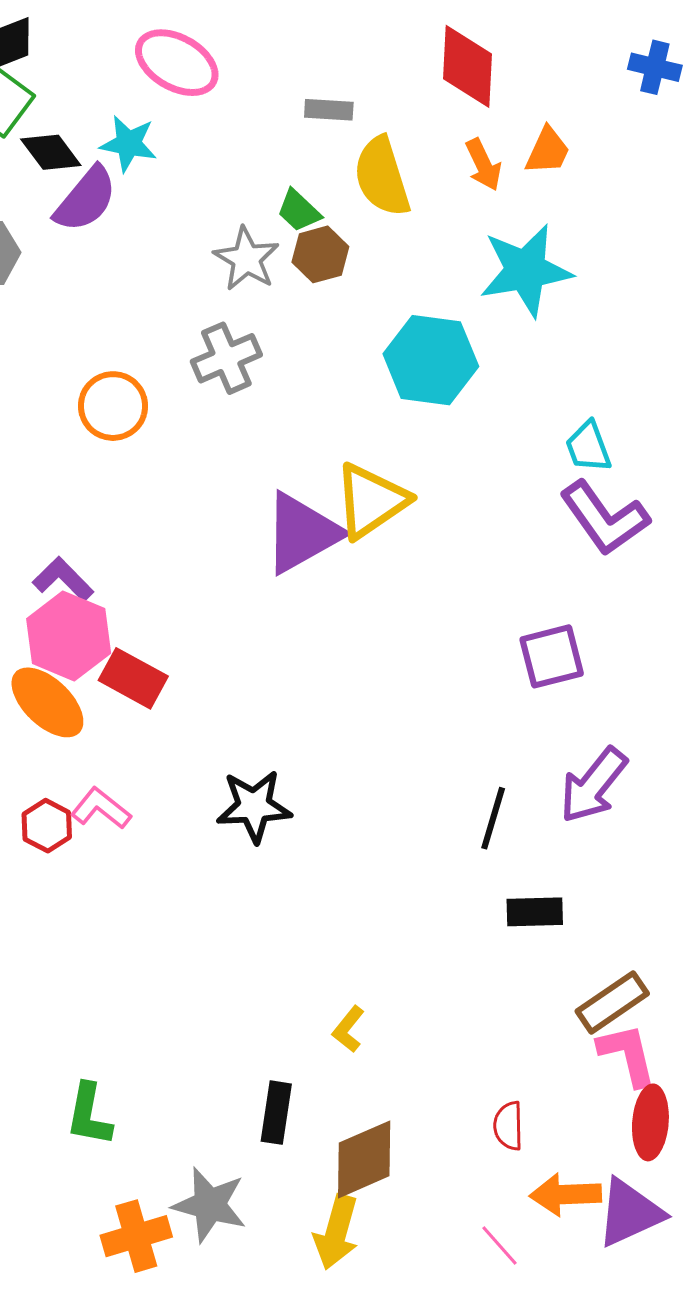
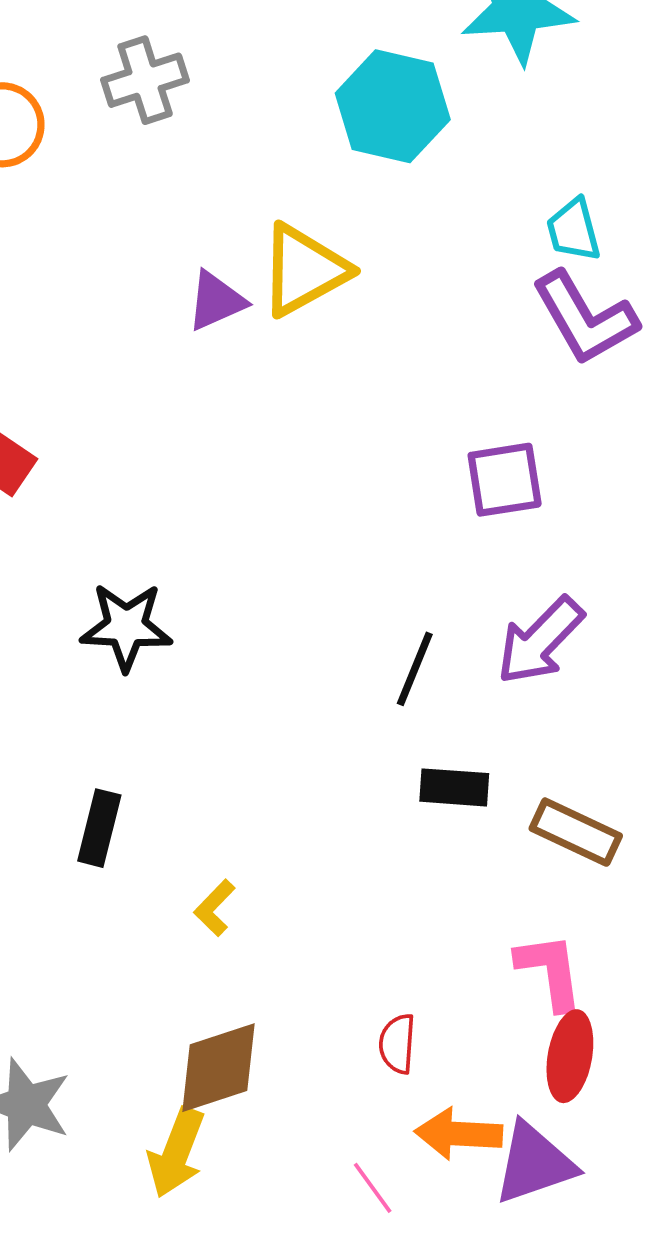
purple triangle: (302, 533) -> (216, 301), size x0.6
brown rectangle: (612, 1002) -> (576, 832), moved, turned 54
black rectangle: (276, 1113) -> (99, 828), moved

